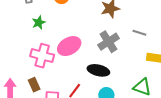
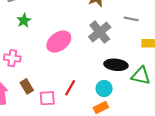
pink cross: (42, 56) -> (12, 58), moved, size x0.7
black ellipse: (98, 70) -> (116, 65), moved

